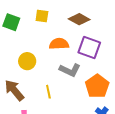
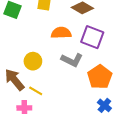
yellow circle: (27, 61) -> (33, 61), moved
yellow line: (48, 92) -> (36, 91), moved, turned -48

